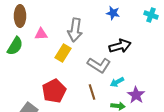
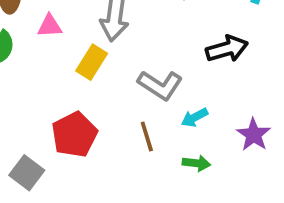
black arrow: (120, 46) -> (227, 49), moved
purple star: (136, 95) -> (254, 135), moved

